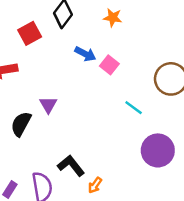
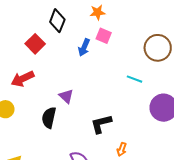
blue arrow: (85, 54) -> (84, 47), turned 102
pink square: (109, 65) -> (104, 36), moved
black L-shape: (71, 166) -> (101, 124), moved, turned -50

